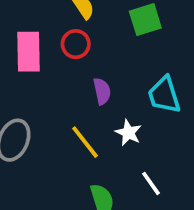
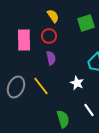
purple semicircle: (102, 91) -> (51, 58), moved
yellow line: (85, 142) -> (41, 86), moved

